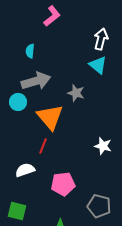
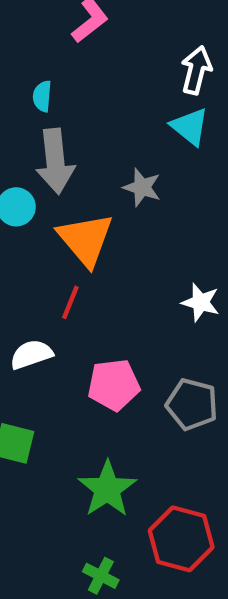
gray arrow: (36, 81) -> (55, 161), turned 100
gray pentagon: (99, 206) -> (192, 404), moved

